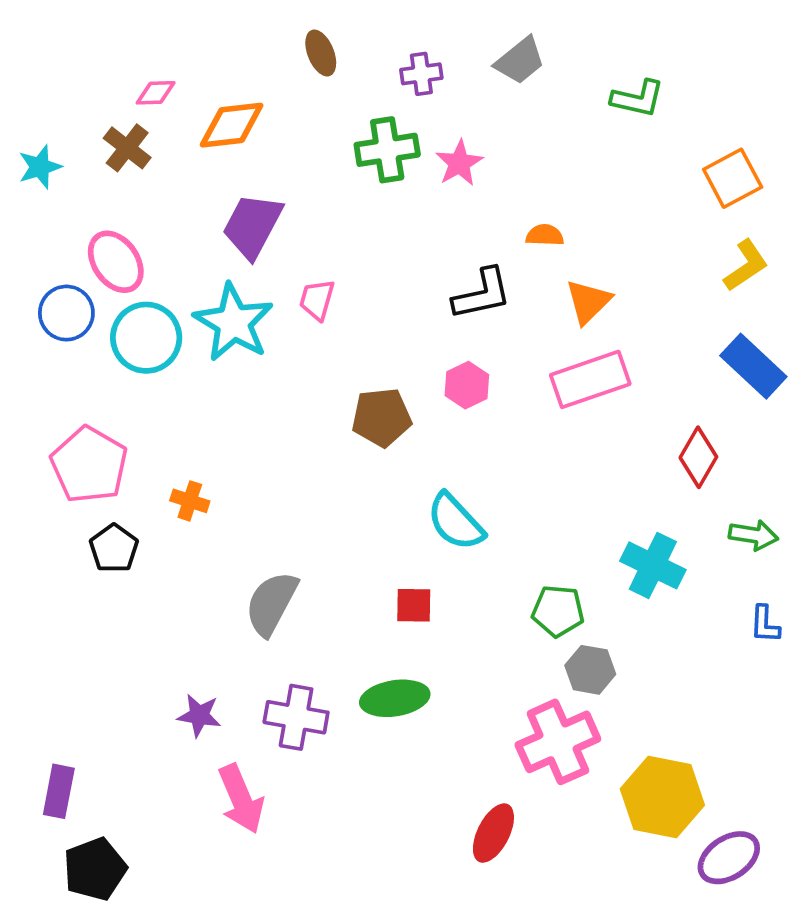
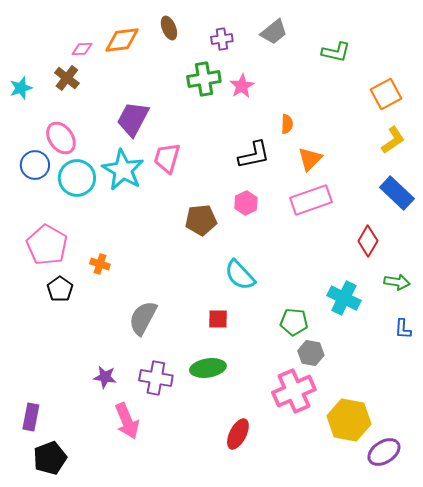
orange diamond: (232, 125) -> (122, 40), moved
orange semicircle: (545, 235) -> (287, 124), turned 90
pink trapezoid: (317, 300) -> (167, 158), size x1.4
red ellipse: (493, 833) -> (238, 434), moved

